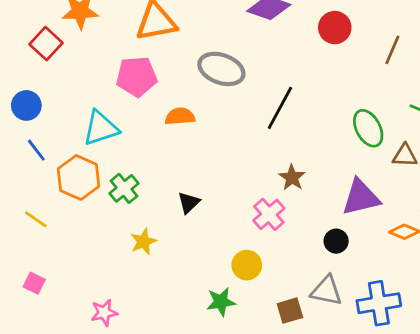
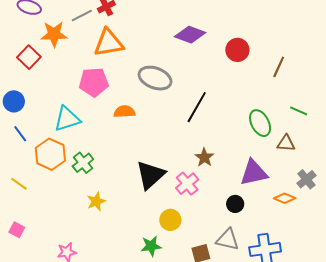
black triangle: (189, 203) -> (150, 175), moved, size x1.8

